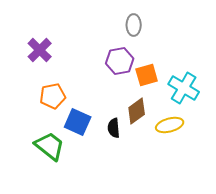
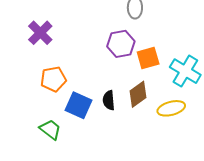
black semicircle: (114, 128) -> (109, 100), moved
green trapezoid: (50, 146) -> (50, 130), size x0.7

